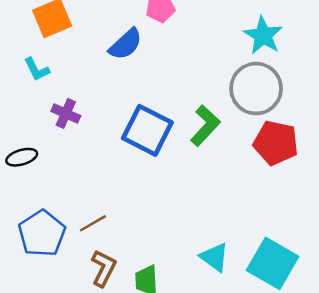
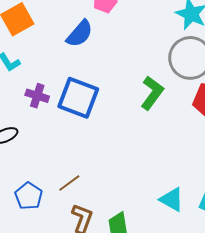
blue square: (147, 130) -> (78, 98), moved
blue pentagon: (42, 233) -> (29, 196), size x0.7

